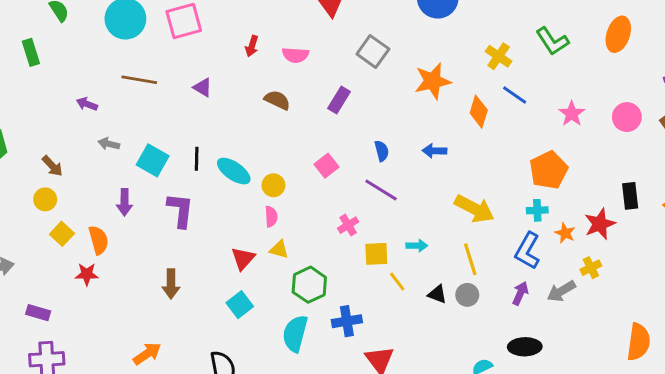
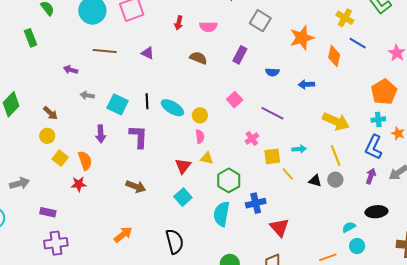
blue semicircle: (382, 151) -> (272, 72), moved, turned 112
brown arrow: (171, 284) -> (136, 187), turned -66

